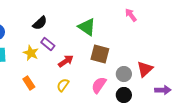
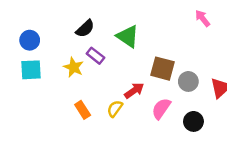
green triangle: (87, 27) -> (128, 36), moved
red arrow: (66, 61) -> (134, 91), moved
gray circle: (124, 74) -> (188, 81), moved
orange rectangle: (29, 83) -> (83, 110), moved

